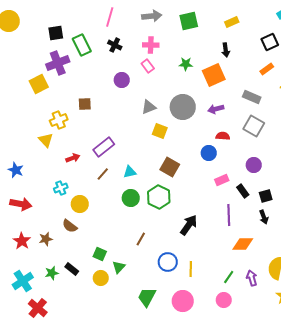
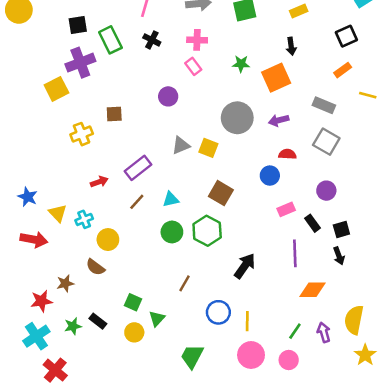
purple circle: (122, 80) -> (168, 96), moved
gray triangle: (149, 107) -> (181, 145), moved
yellow triangle: (46, 140) -> (58, 213), moved
red star: (22, 241) -> (41, 301), moved, turned 30
pink circle: (183, 301) -> (251, 355), moved

